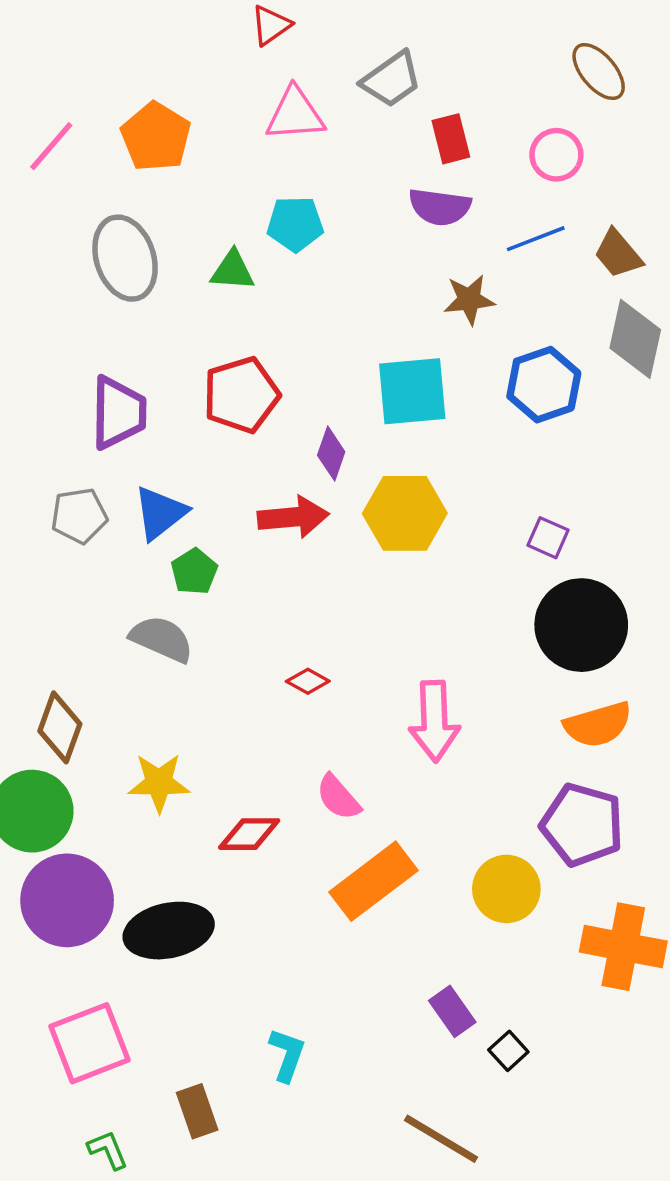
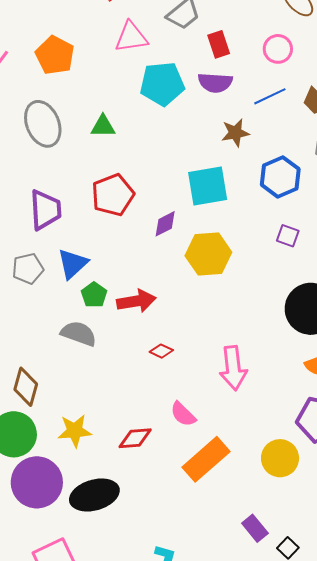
cyan pentagon: (295, 224) -> (162, 84), moved, size x1.4
purple diamond: (331, 453) -> (165, 224), turned 48
red arrow: (293, 517) -> (136, 301), moved
purple square: (548, 538) -> (288, 236), moved
yellow star: (159, 783) -> (75, 431), moved

